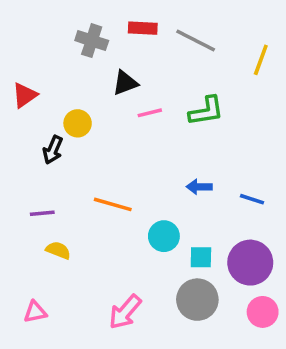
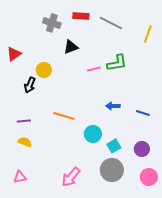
pink line: (150, 113) -> (94, 69), moved
yellow semicircle: (58, 250) -> (25, 142), moved
cyan square: (201, 257) -> (114, 146), turned -32
purple circle: (250, 263) -> (142, 149), size x0.6

